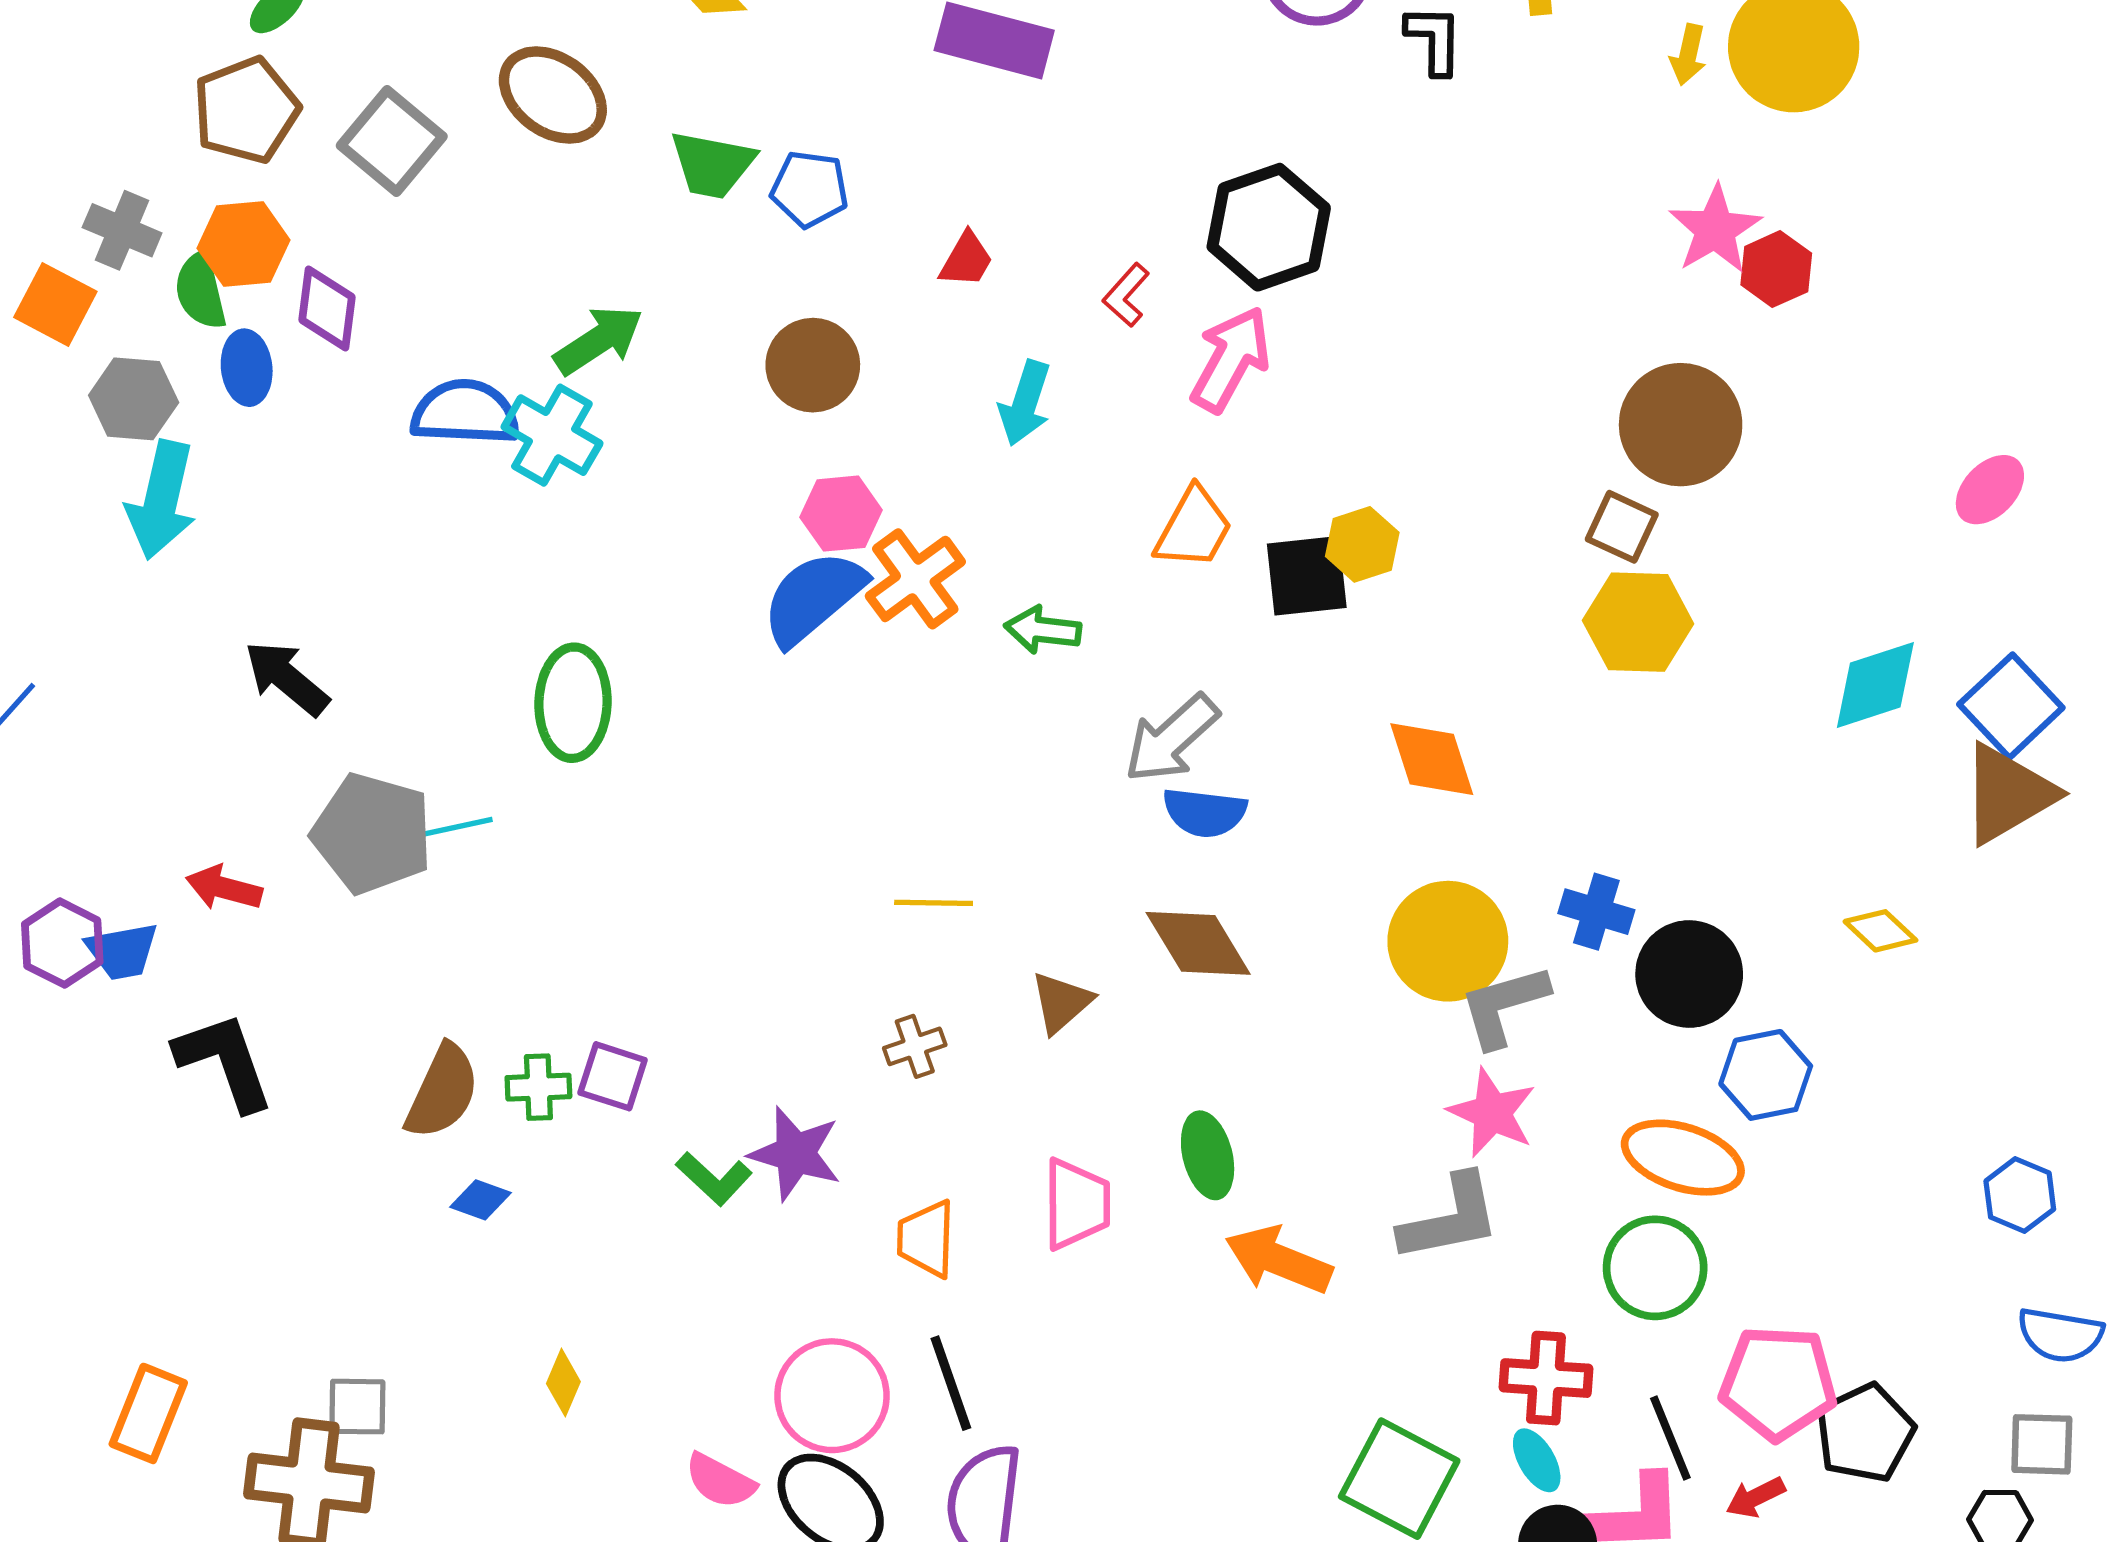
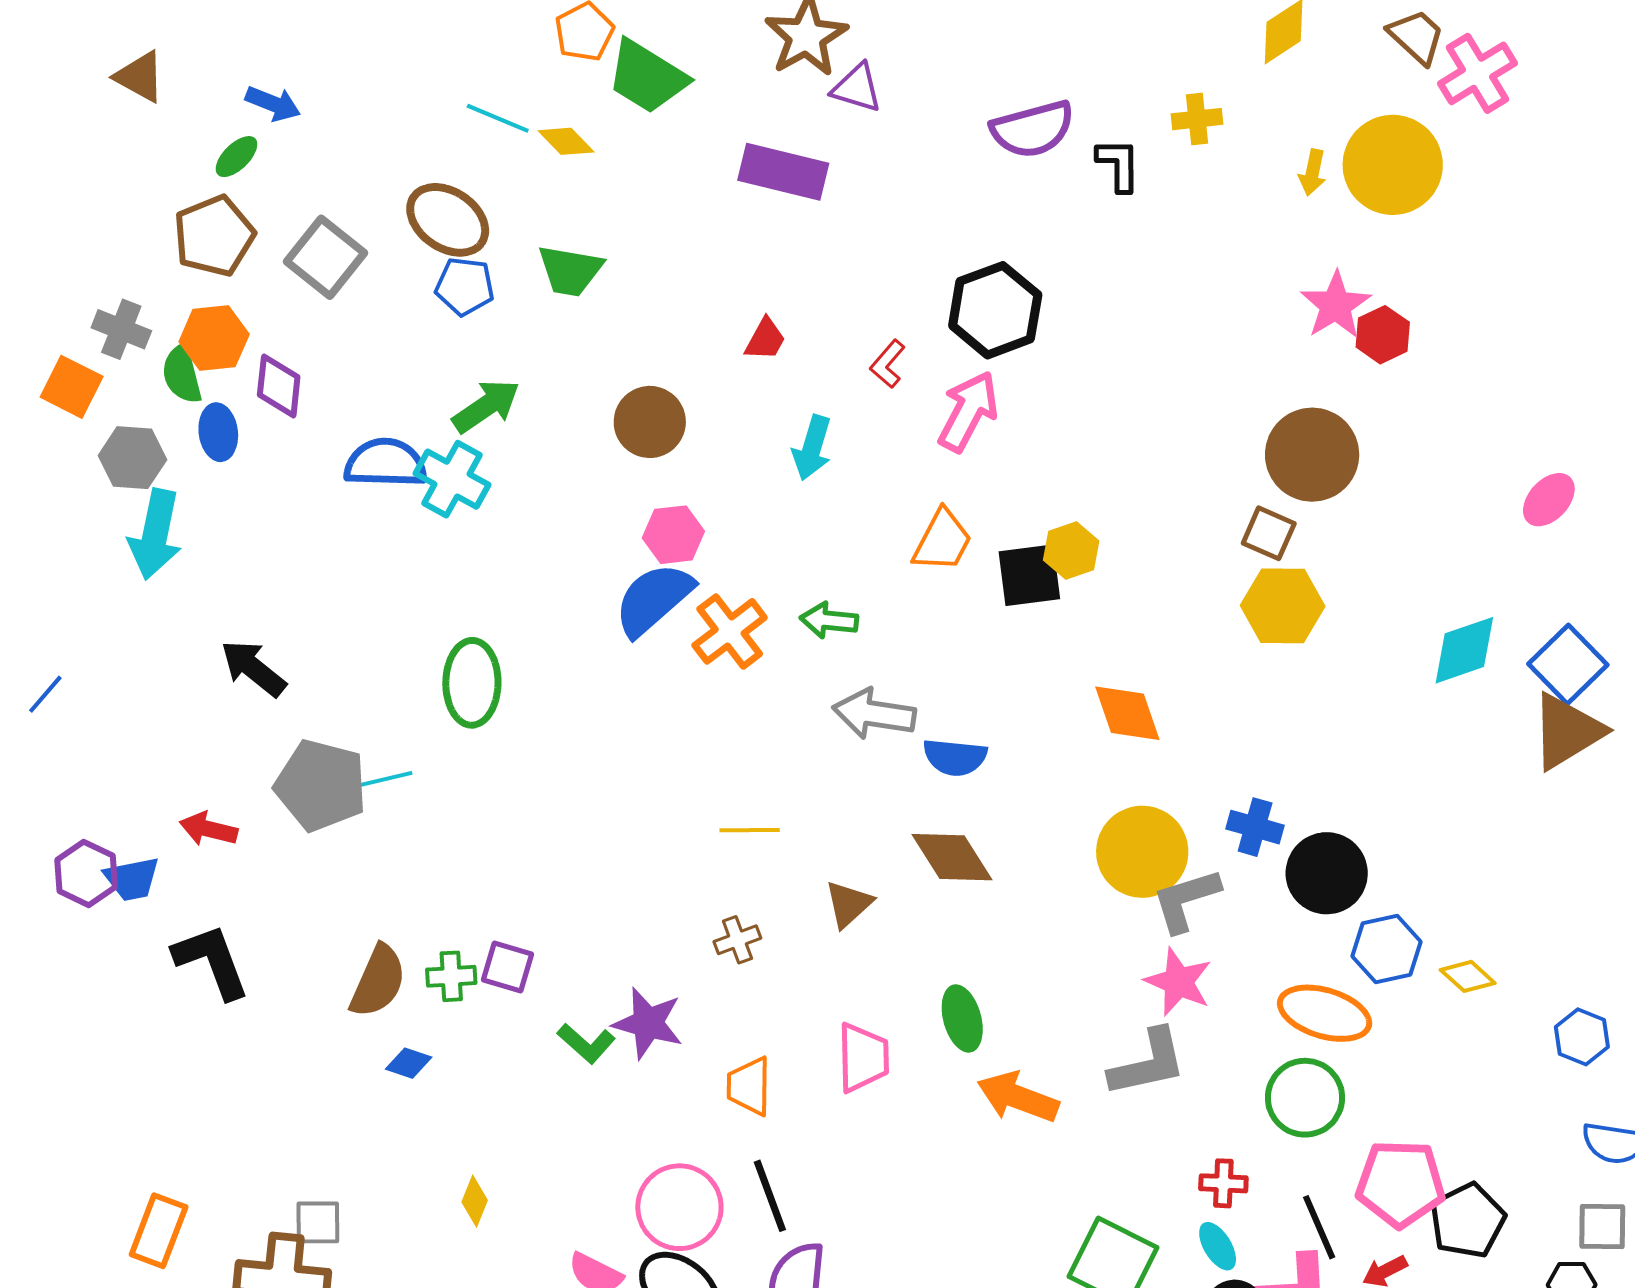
blue pentagon: (810, 189) -> (465, 286), moved
orange cross: (915, 579) -> (730, 631), moved
gray arrow: (1171, 739) -> (874, 714), moved, turned 52
yellow diamond: (1880, 931) -> (1468, 976), moved
red cross: (1546, 1378) -> (1223, 1183), size x0.7

